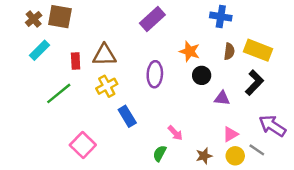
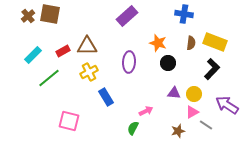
cyan rectangle: (40, 50) -> (33, 55), moved
red rectangle: (76, 61) -> (63, 51), turned 64
purple triangle: (222, 98) -> (174, 93), moved
pink arrow: (175, 133) -> (146, 111), turned -72
pink square: (83, 145) -> (69, 121), turned -30
gray line: (257, 150) -> (206, 125), moved
brown star: (204, 156) -> (178, 131), moved
yellow circle: (235, 156) -> (194, 94), moved

